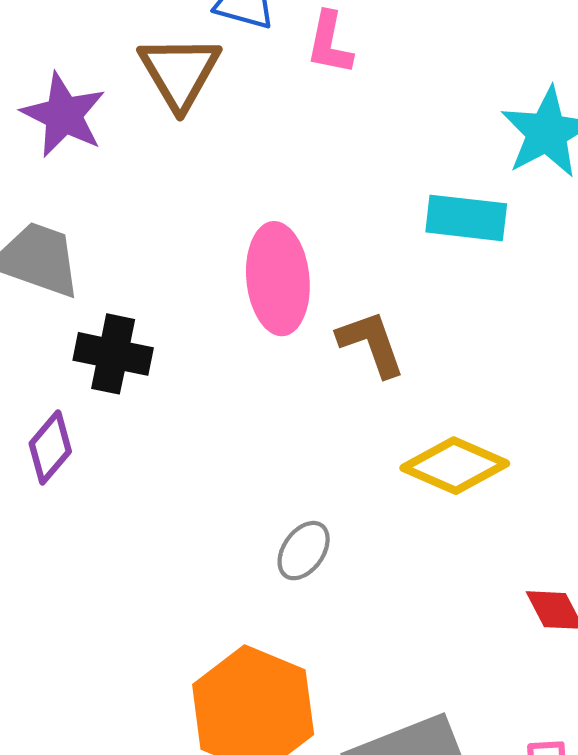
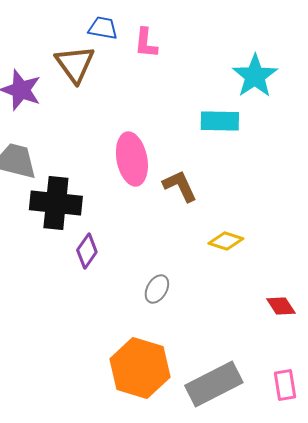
black cross: (113, 354) -> (56, 203), size x1.4
purple diamond: (50, 447) -> (87, 251), moved
yellow diamond: (455, 466) -> (226, 241), size x0.7

